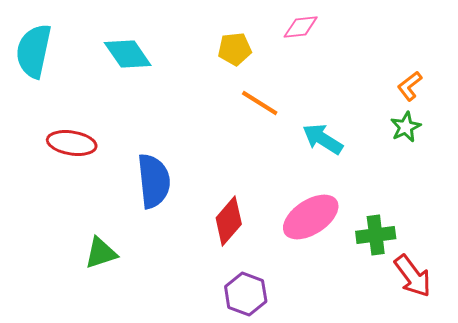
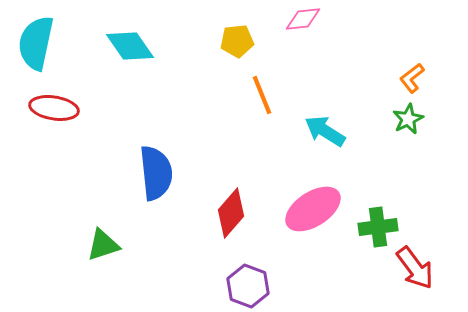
orange line: (260, 103) -> (262, 95), turned 36
red ellipse: (72, 143) -> (54, 108), moved

